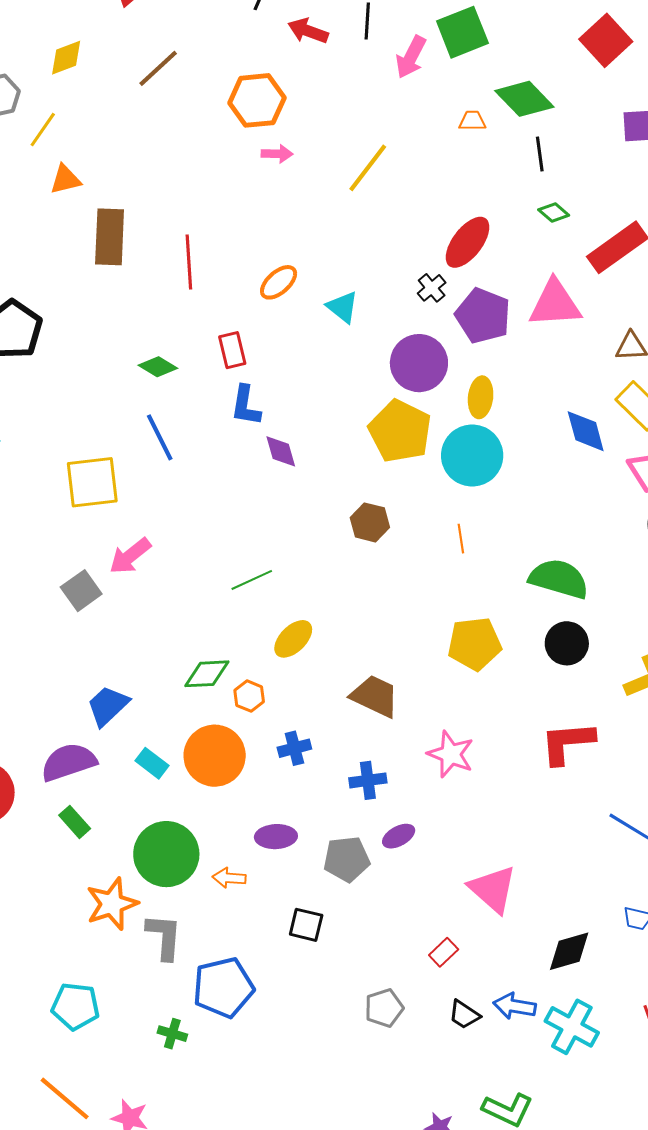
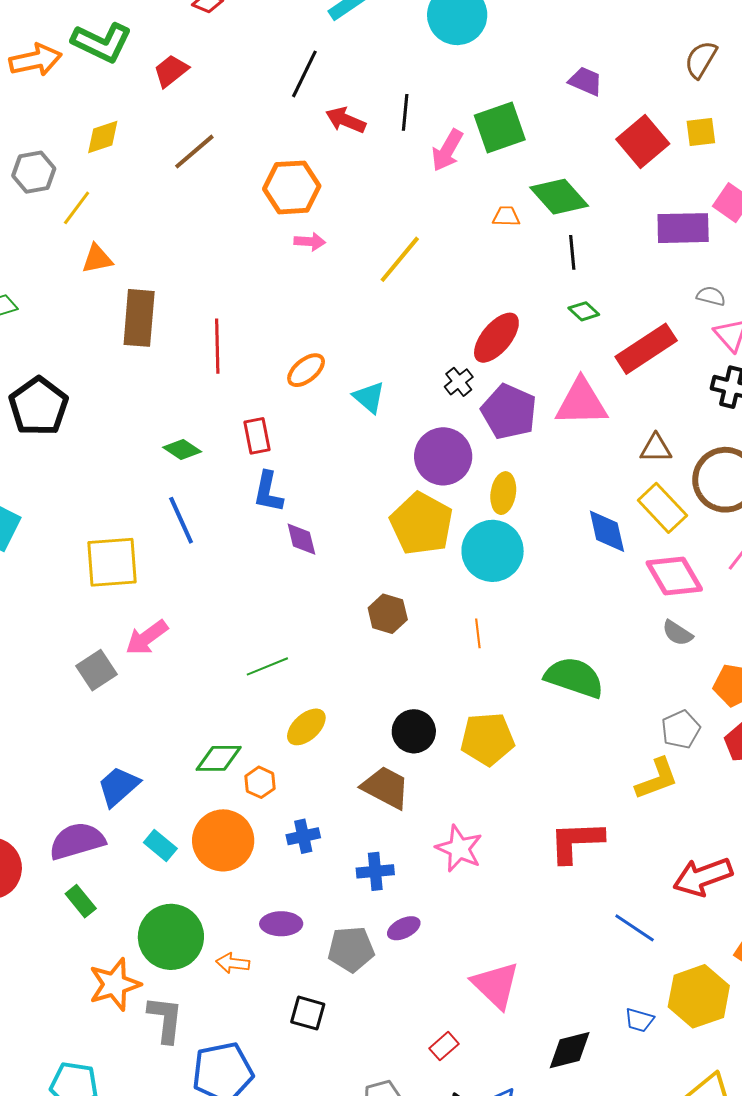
black circle: (567, 643) -> (414, 731), moved

